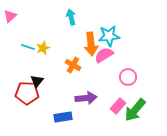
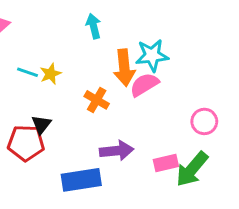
pink circle: (128, 77) -> (204, 121), moved
pink rectangle: (118, 106) -> (166, 163), turned 35
blue rectangle: (63, 117) -> (81, 180), size x1.4

